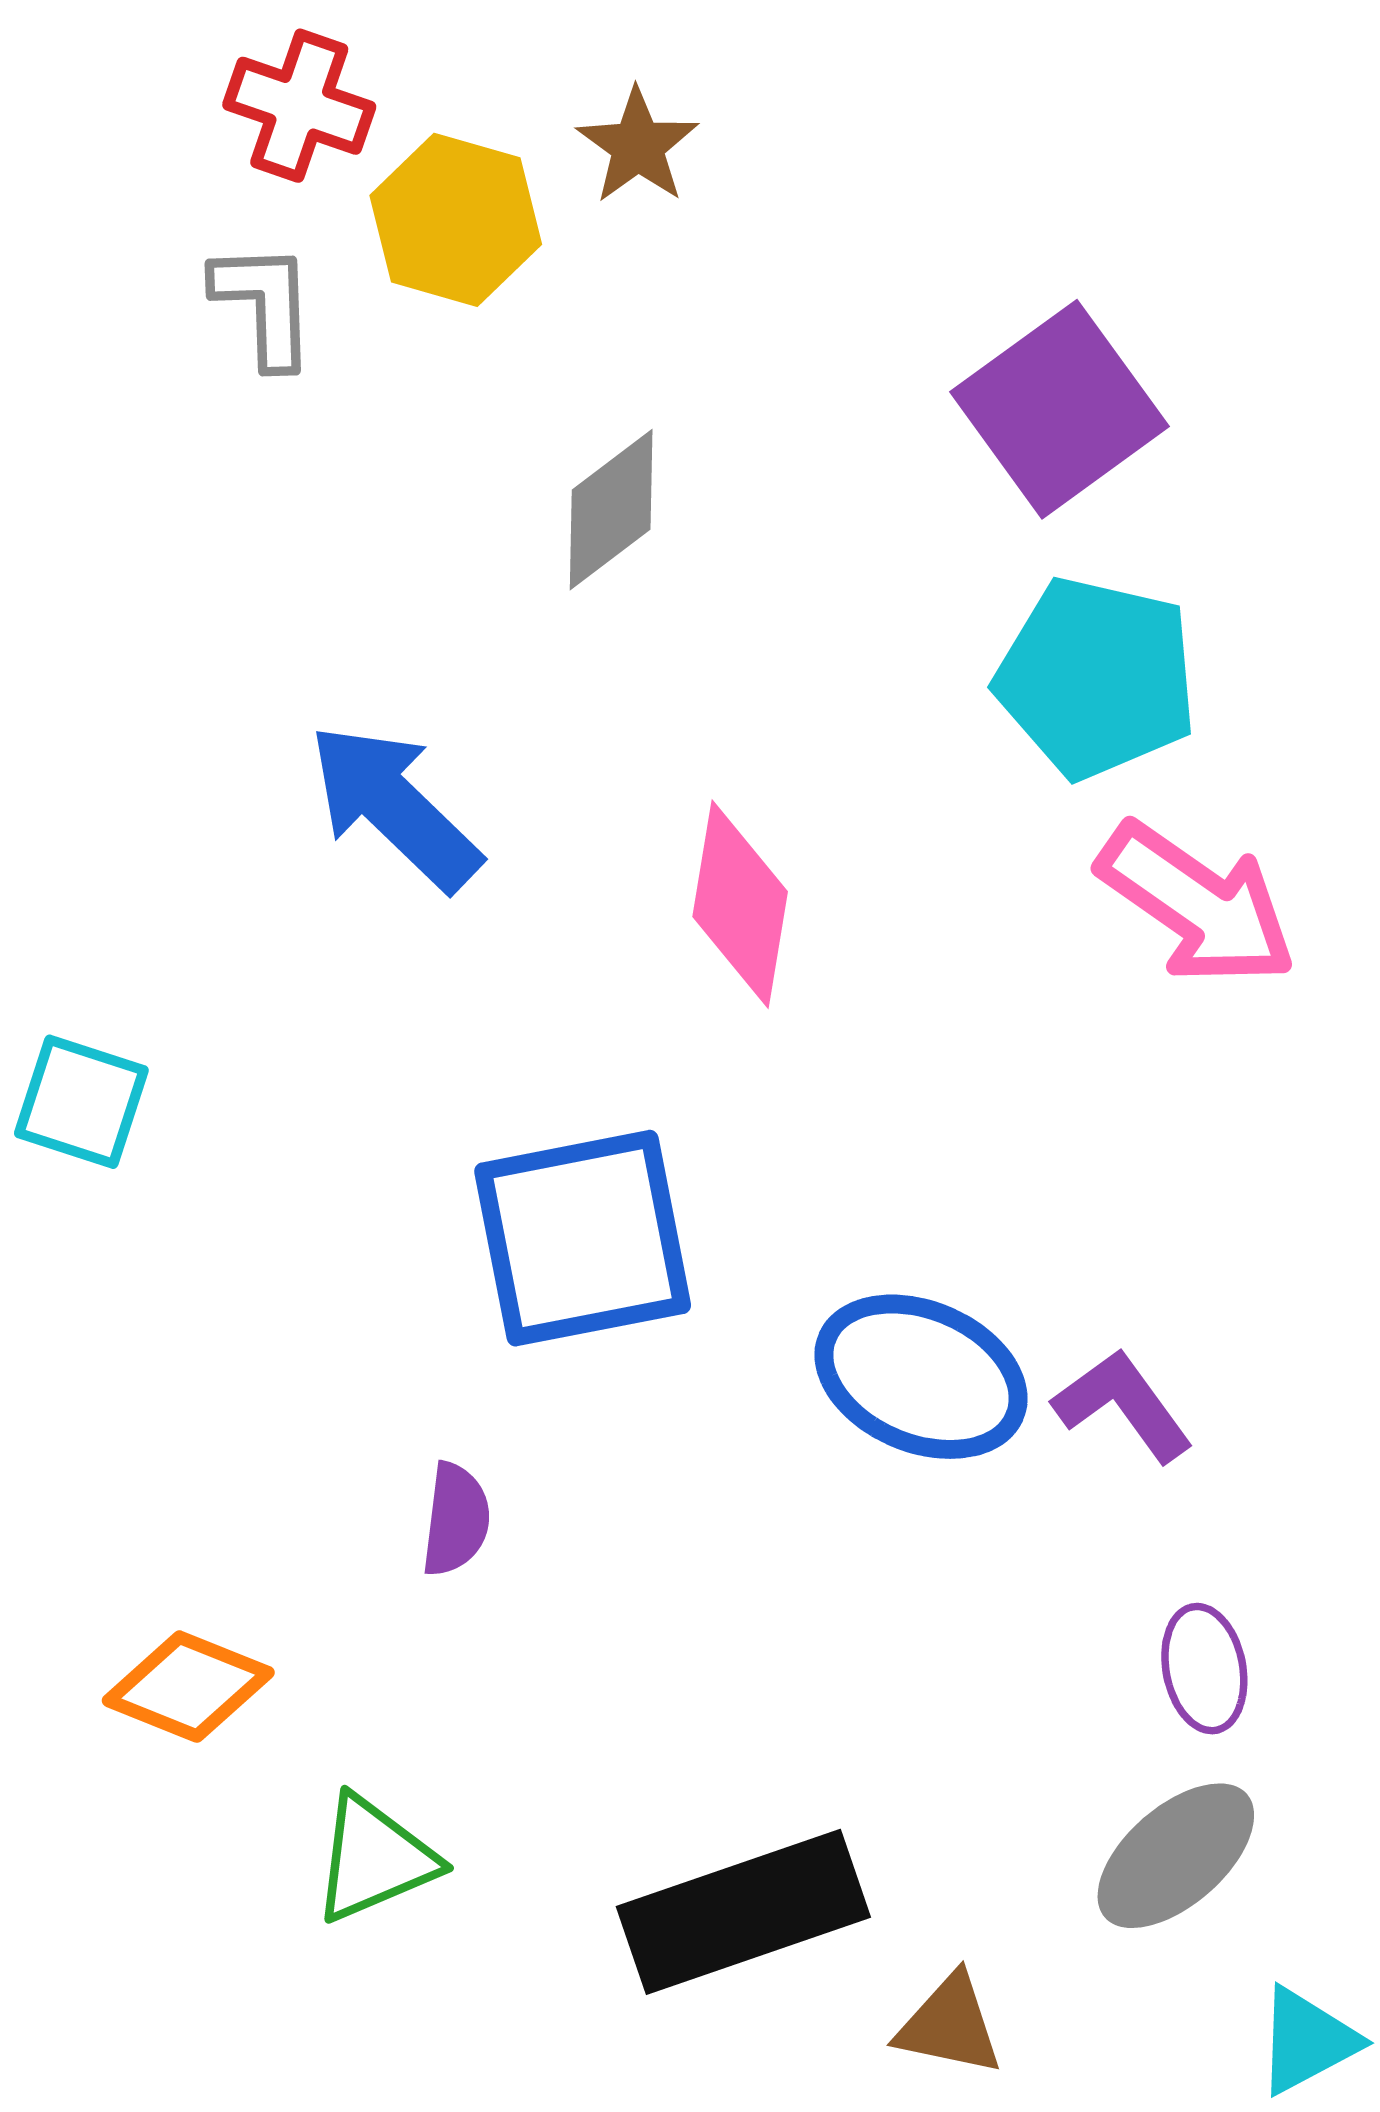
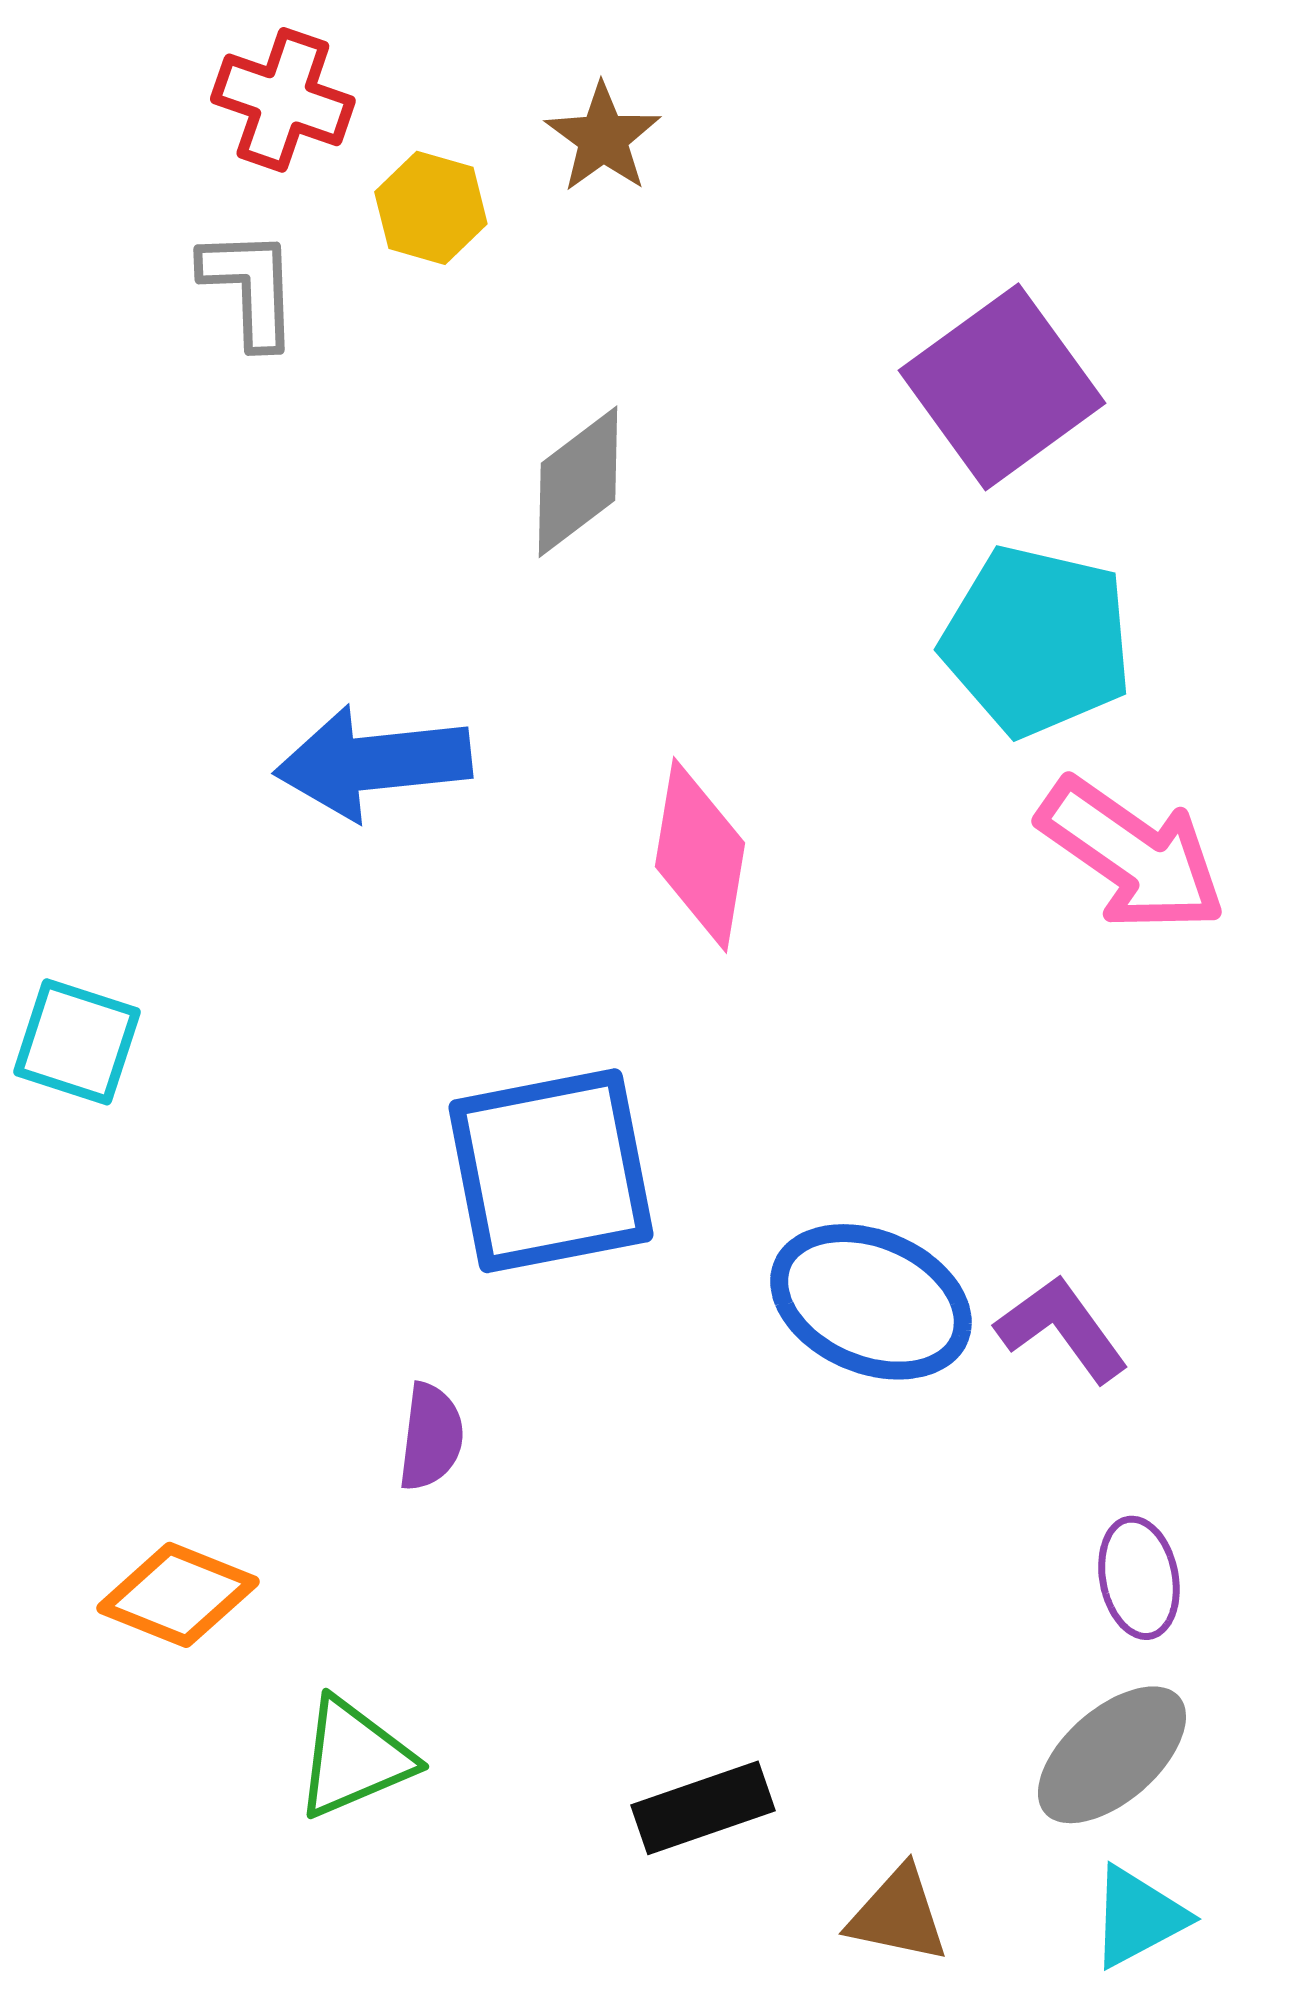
yellow hexagon: (456, 220) -> (431, 208), size x0.7
blue arrow: (394, 807) -> (373, 763), turned -50
black rectangle: (743, 1912) -> (703, 1808), size x0.6
cyan triangle: (1307, 2041) -> (1138, 1917), moved

